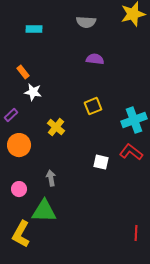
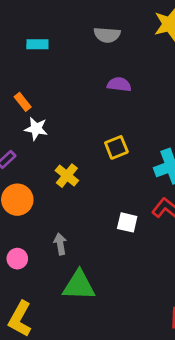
green triangle: (44, 211) -> (79, 285), moved

